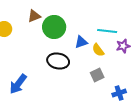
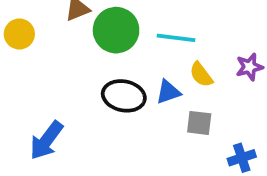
cyan line: (107, 31) -> (176, 38), moved
blue triangle: (81, 42) -> (168, 92), moved
gray square: (97, 75) -> (199, 123), turned 32

